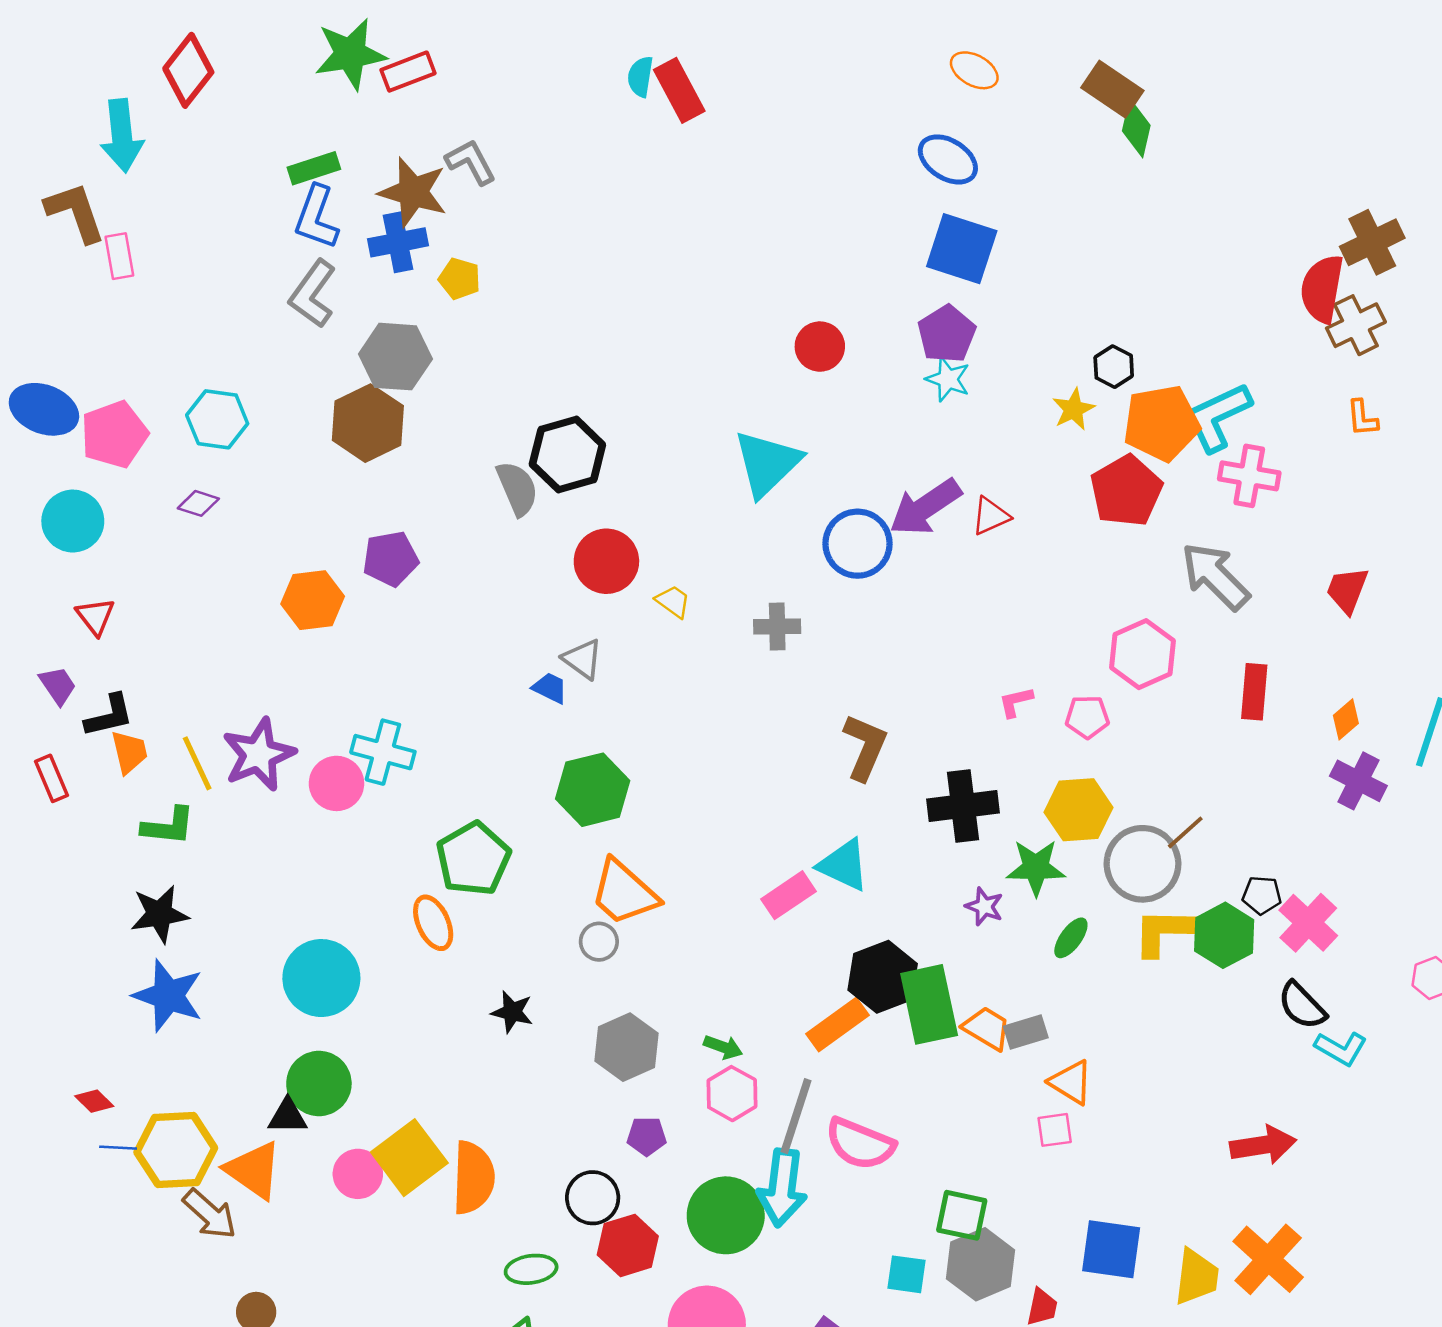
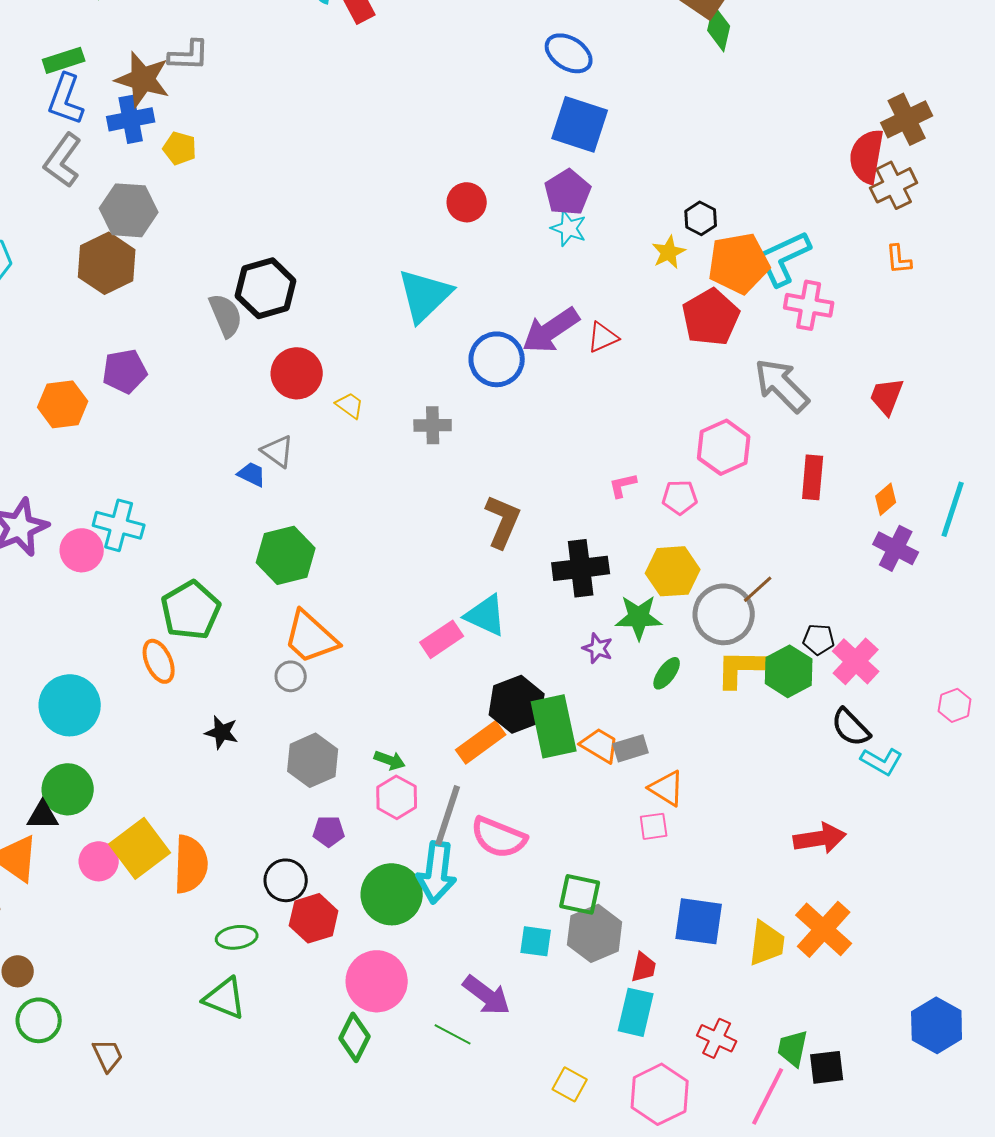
gray L-shape: (471, 162) -> (189, 55), turned 120

